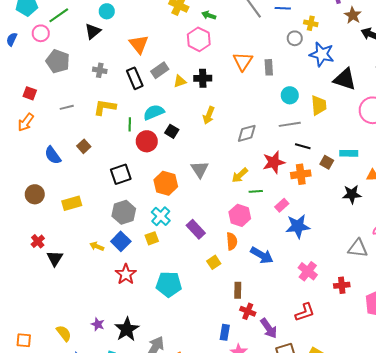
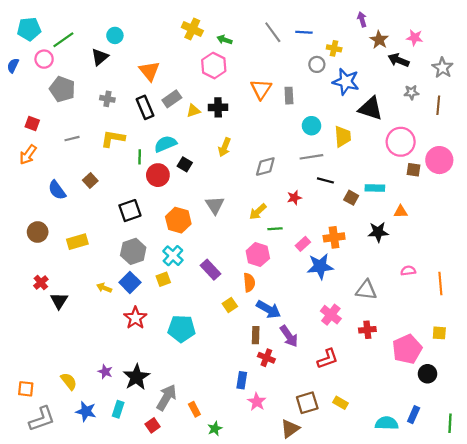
red star: (274, 162) -> (294, 198), size x0.6
orange cross: (301, 174) -> (334, 237), moved
gray triangle: (358, 248) -> (366, 290), moved
blue arrow: (262, 255) -> (269, 309), moved
purple arrow: (269, 328) -> (289, 336), moved

